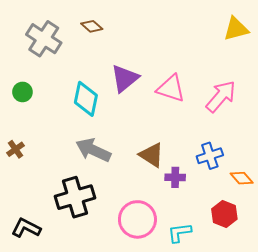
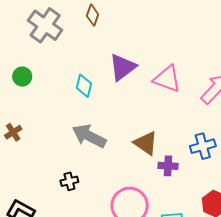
brown diamond: (92, 26) -> (93, 15), turned 65
cyan diamond: (86, 99) -> (84, 86), size x0.7
black cross: (75, 197) -> (69, 181), size x0.5

